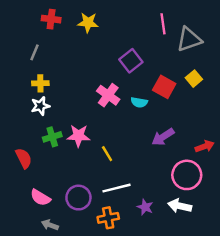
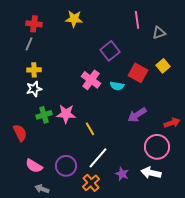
red cross: (51, 19) -> (34, 24), moved
gray triangle: (189, 39) -> (159, 33), size x0.6
white line: (117, 188) -> (98, 158), turned -35
orange cross: (108, 218) -> (91, 183), turned -30

